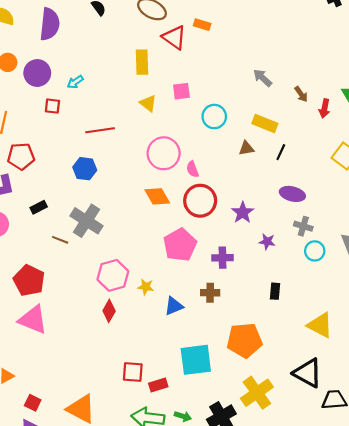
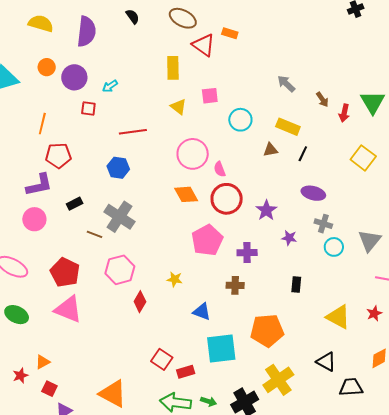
pink hexagon: (113, 275) -> (120, 270), moved
blue triangle: (174, 306) -> (202, 312), moved, turned 42
red square: (133, 372) -> (162, 359), turned 30
black triangle: (308, 373) -> (326, 362), size x0.7
red square: (33, 403) -> (49, 389), moved

